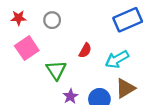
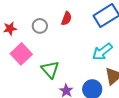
red semicircle: (85, 50) -> (66, 19), moved

